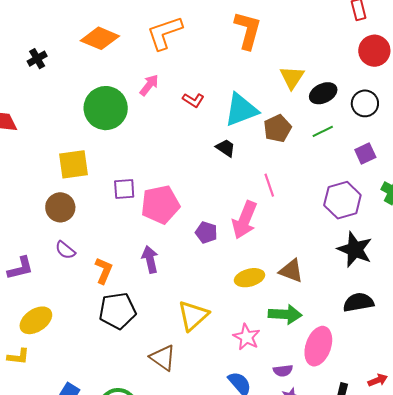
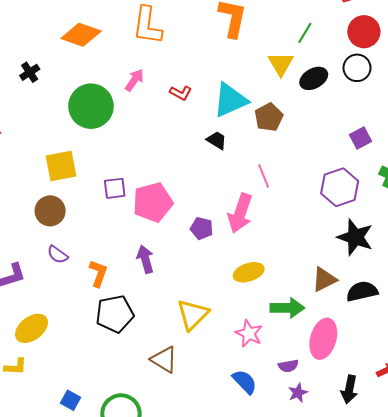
orange L-shape: (165, 33) -> (147, 25), turned -60
black cross: (37, 59) -> (30, 72), moved
black circle: (365, 103) -> (357, 68), moved
green line: (323, 131) -> (305, 33), moved, turned -30
brown triangle: (291, 271) -> (324, 279), moved, turned -44

